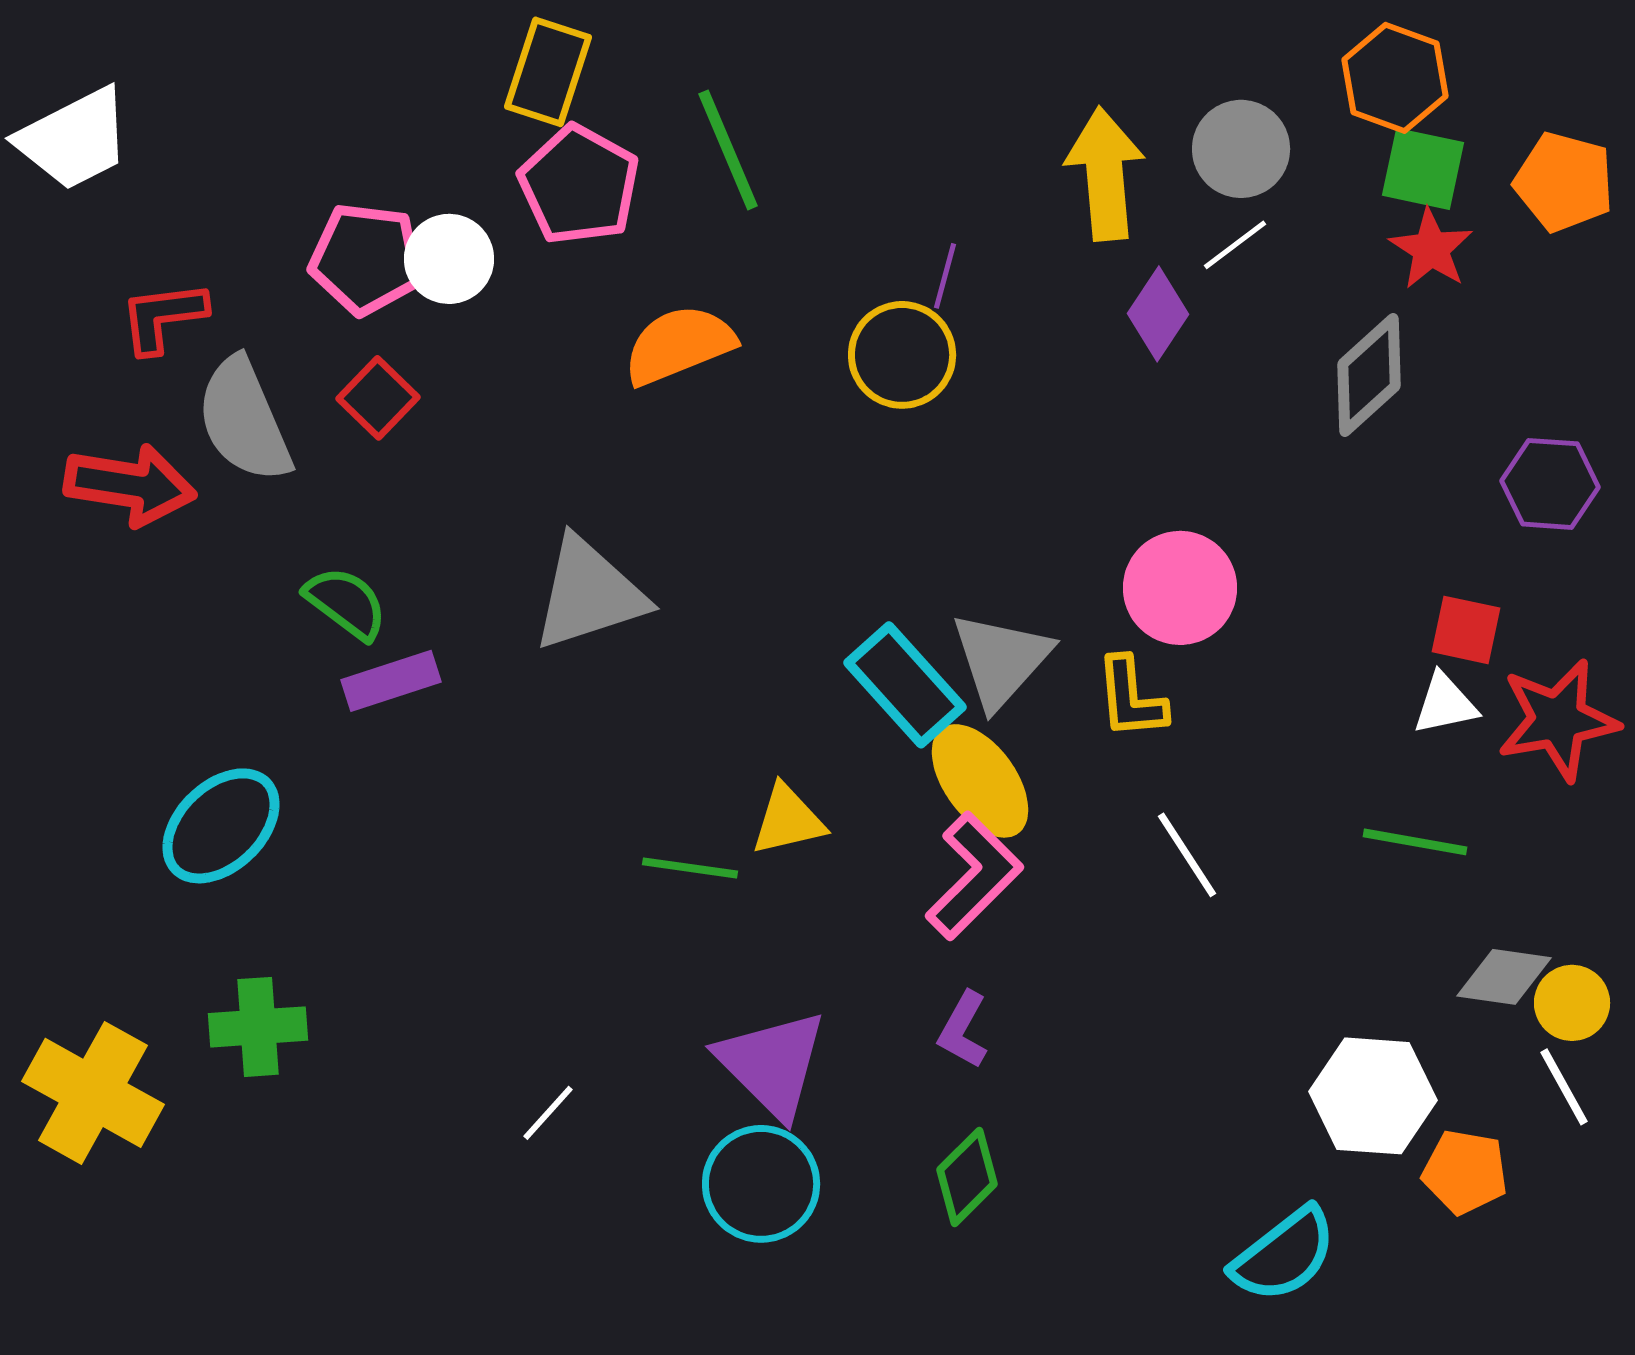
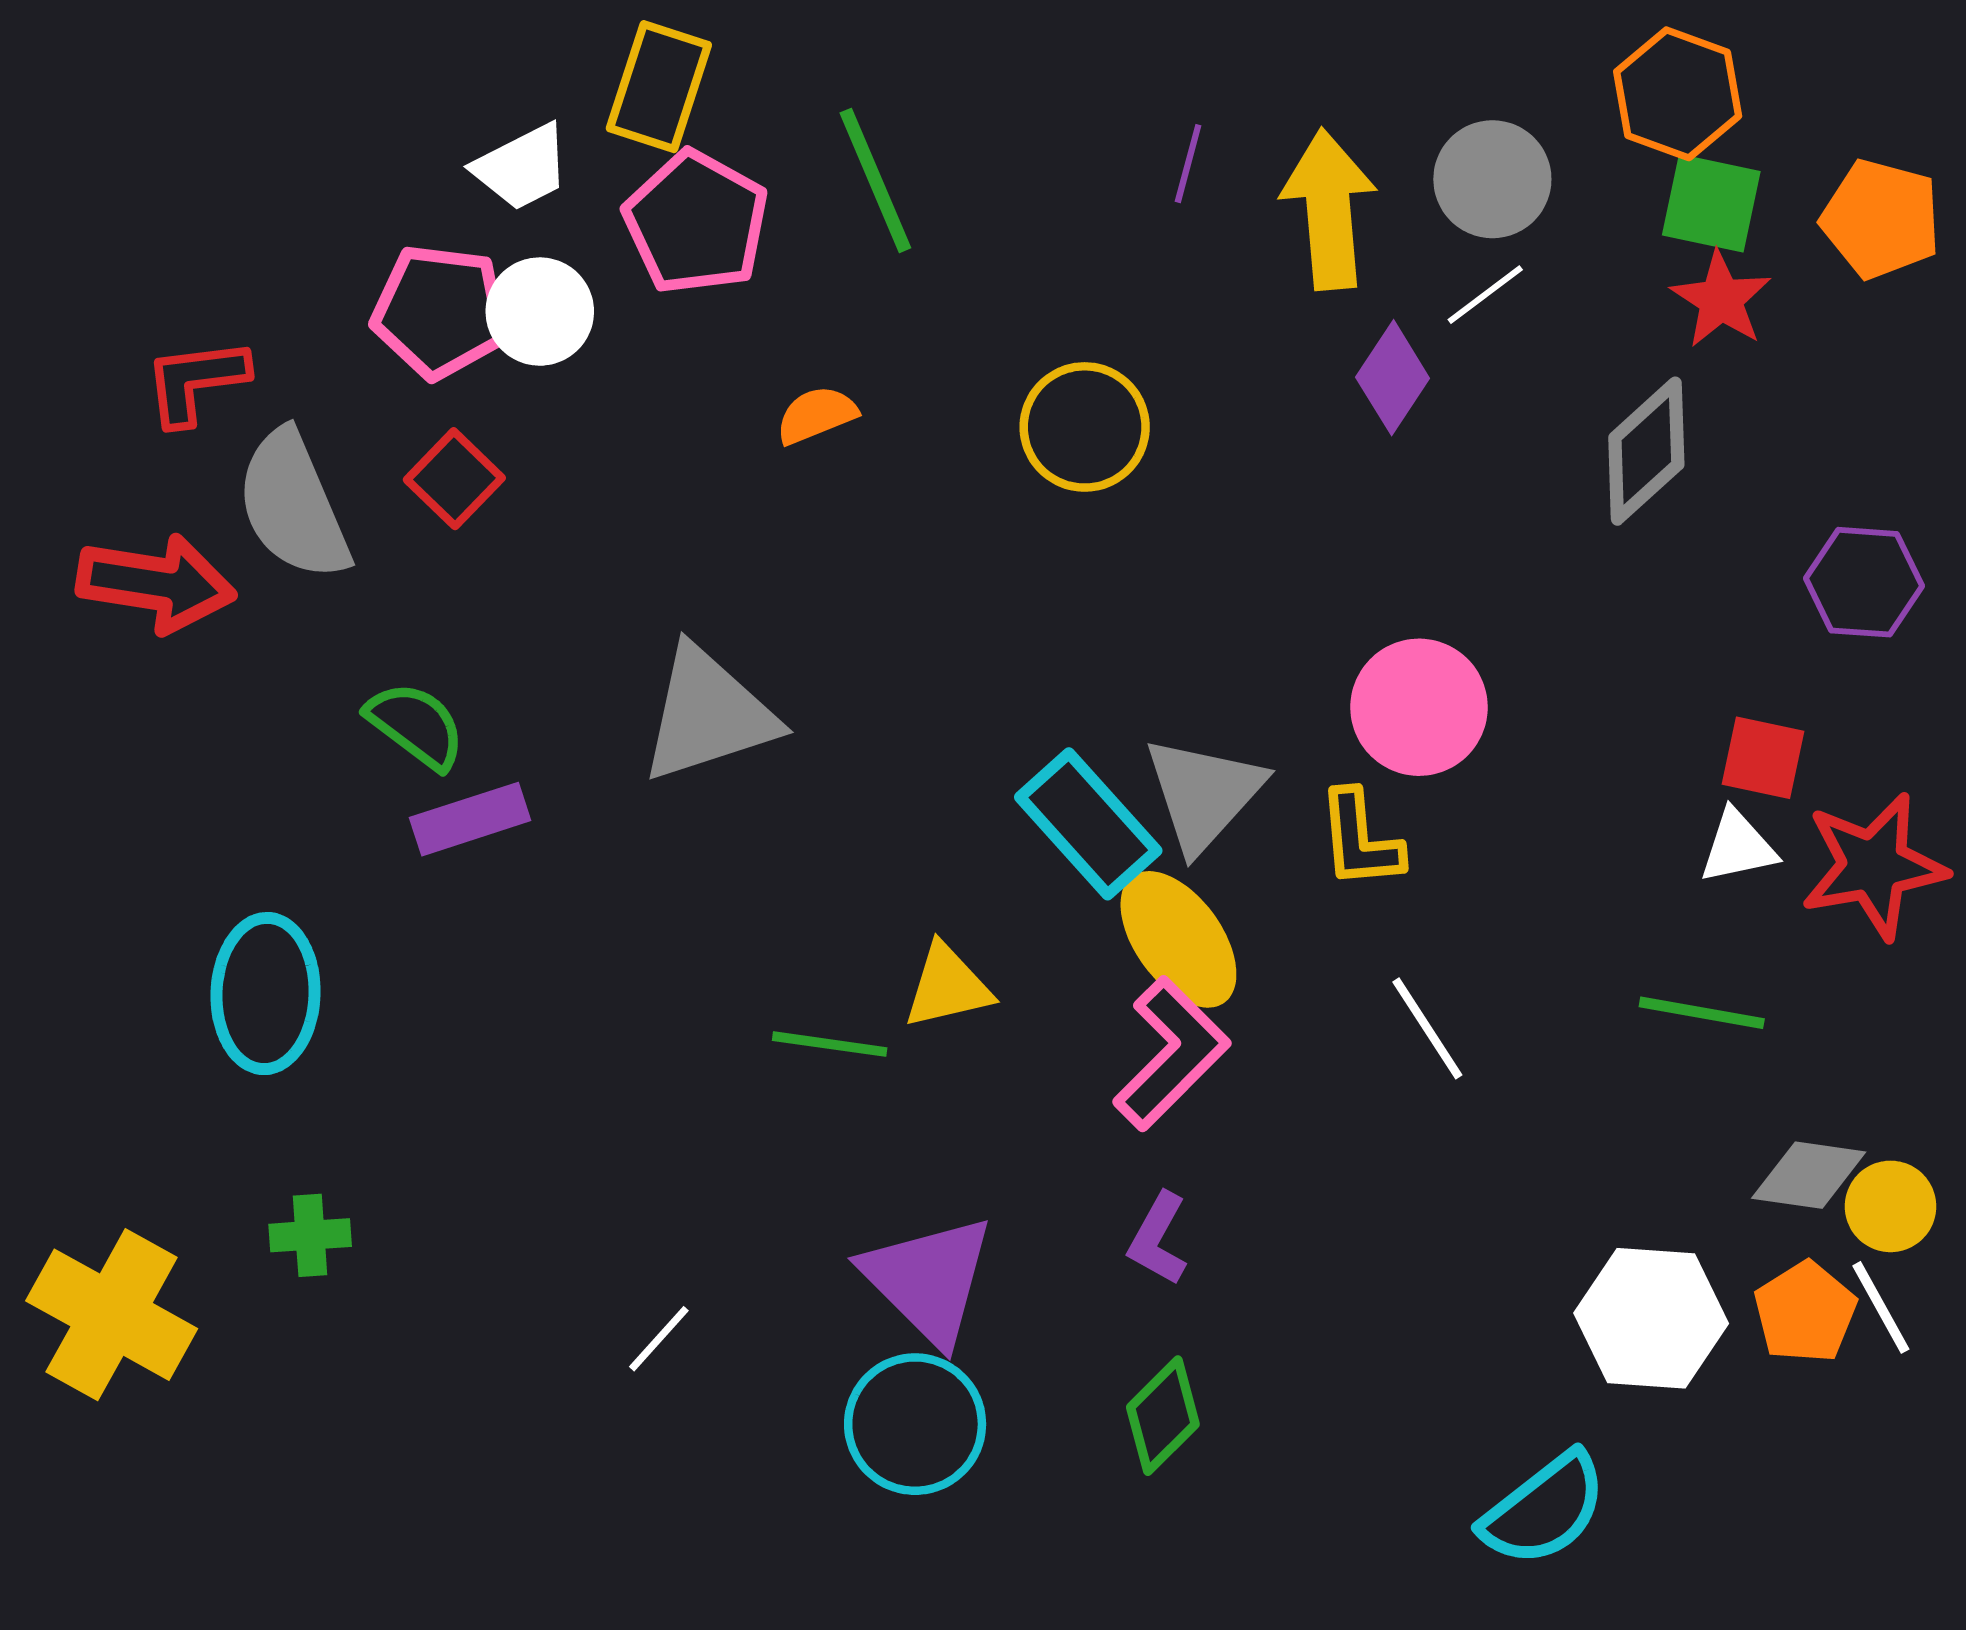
white trapezoid: (74, 139) -> (522, 167), moved, size x0.7
purple line: (945, 276) -> (1188, 164), moved
orange semicircle: (679, 345) -> (816, 415), size x0.6
cyan ellipse: (221, 826) -> (266, 994), turned -44
green cross: (258, 1027) -> (310, 1235), size x0.7
orange pentagon: (1465, 1172) -> (1805, 1312), moved, turned 30

